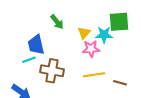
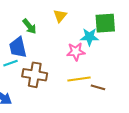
green arrow: (57, 22) -> (29, 26), moved
yellow triangle: (84, 33) -> (60, 16), moved
brown line: (120, 83) -> (98, 87), moved

